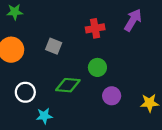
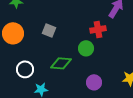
red cross: (95, 28) -> (98, 29), moved
purple circle: (112, 96) -> (94, 82), moved

